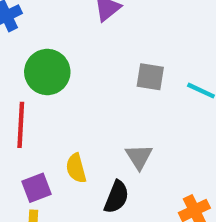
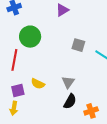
yellow semicircle: (76, 168) -> (38, 84), turned -56
black semicircle: (116, 197) -> (70, 101), moved

